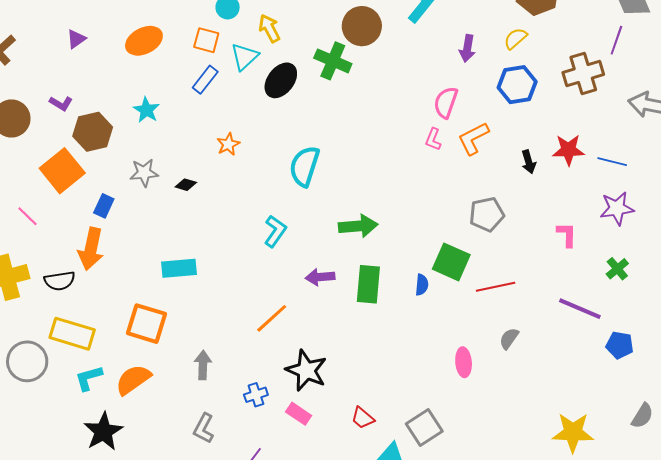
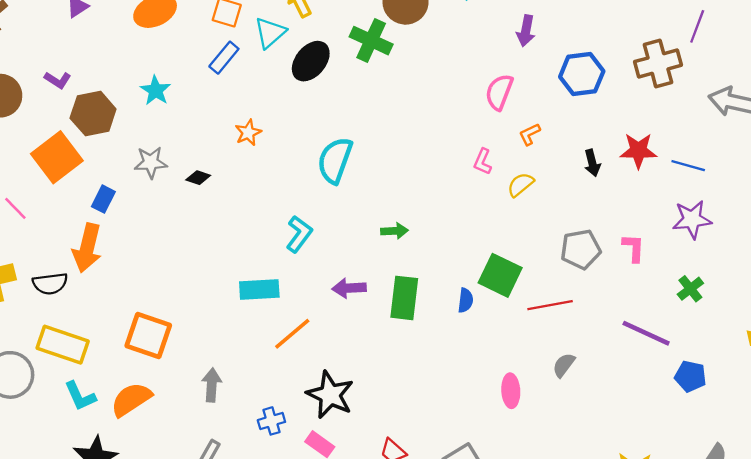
yellow semicircle: (515, 38) -> (520, 185), moved
orange L-shape: (473, 138) -> (530, 134), size x0.6
pink L-shape: (433, 139) -> (483, 162), moved
gray pentagon: (487, 214) -> (581, 249), moved
green arrow: (358, 226) -> (394, 231), size x0.6
cyan rectangle: (179, 268) -> (259, 290), moved
cyan L-shape: (89, 378) -> (80, 396), turned -100

